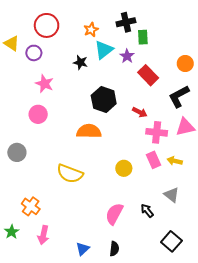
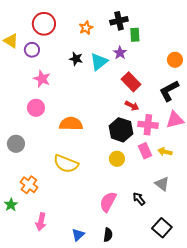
cyan triangle: (104, 50) -> (99, 62), moved
red rectangle: (148, 75) -> (131, 82), moved
black hexagon: (104, 100) -> (121, 130), moved
orange semicircle: (89, 131) -> (71, 124), moved
orange cross: (31, 206) -> (29, 185), moved
green star: (12, 232) -> (11, 205), moved

